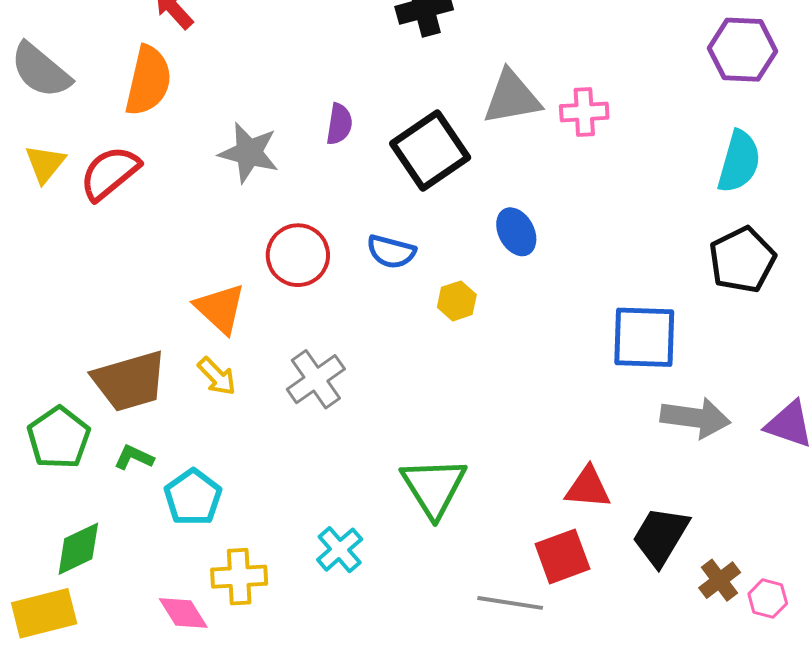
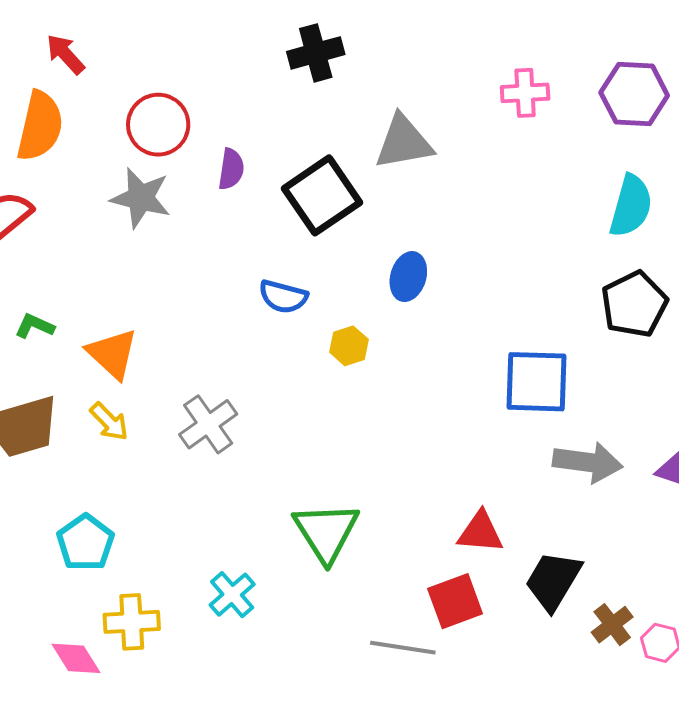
pink cross: (584, 112) -> (525, 93), moved
blue ellipse: (516, 232) -> (408, 277), turned 45
red circle: (298, 255) -> (158, 125), moved
green L-shape: (134, 457) -> (35, 326), moved

